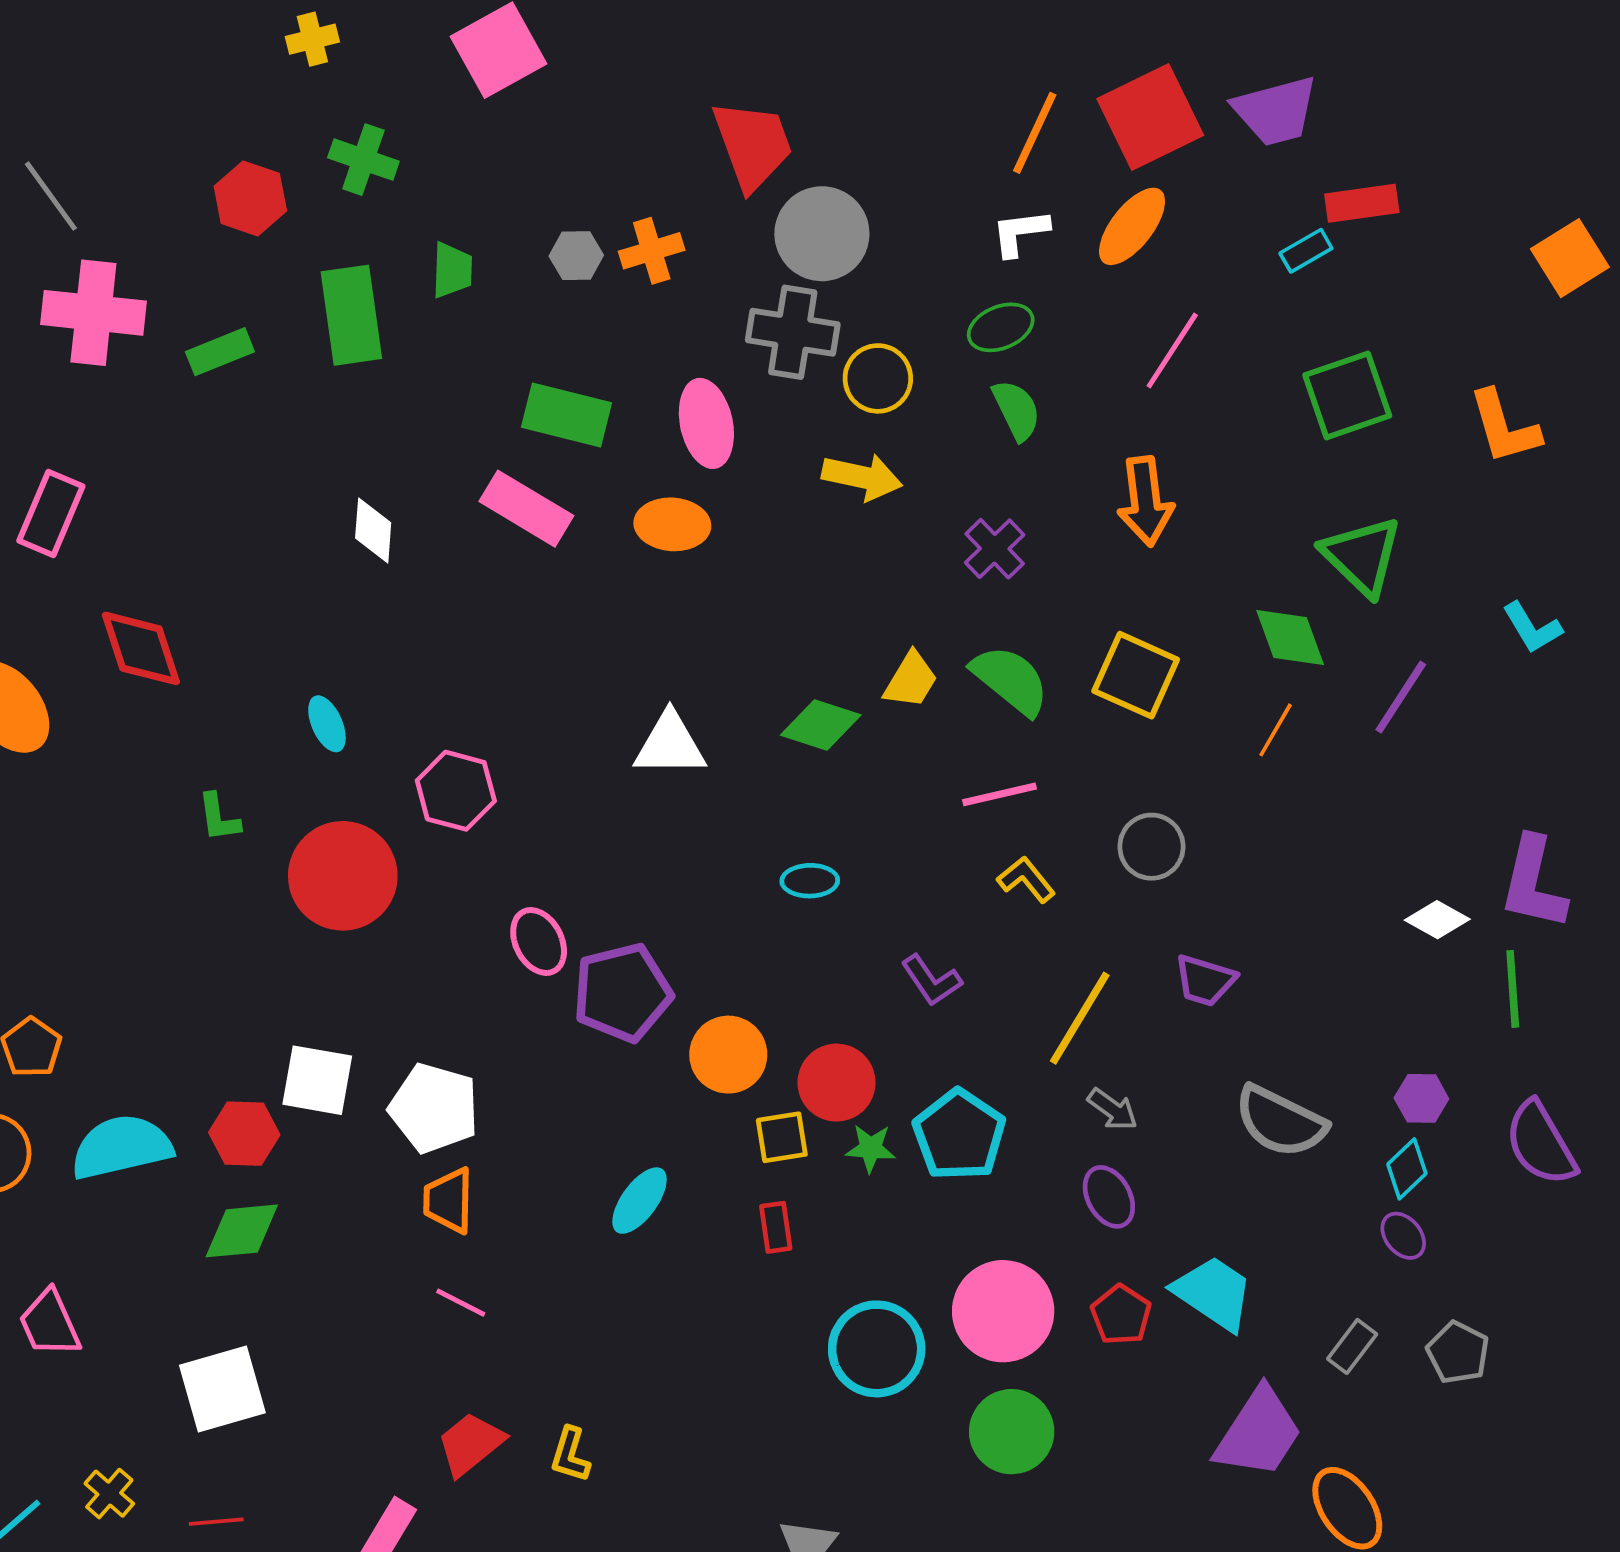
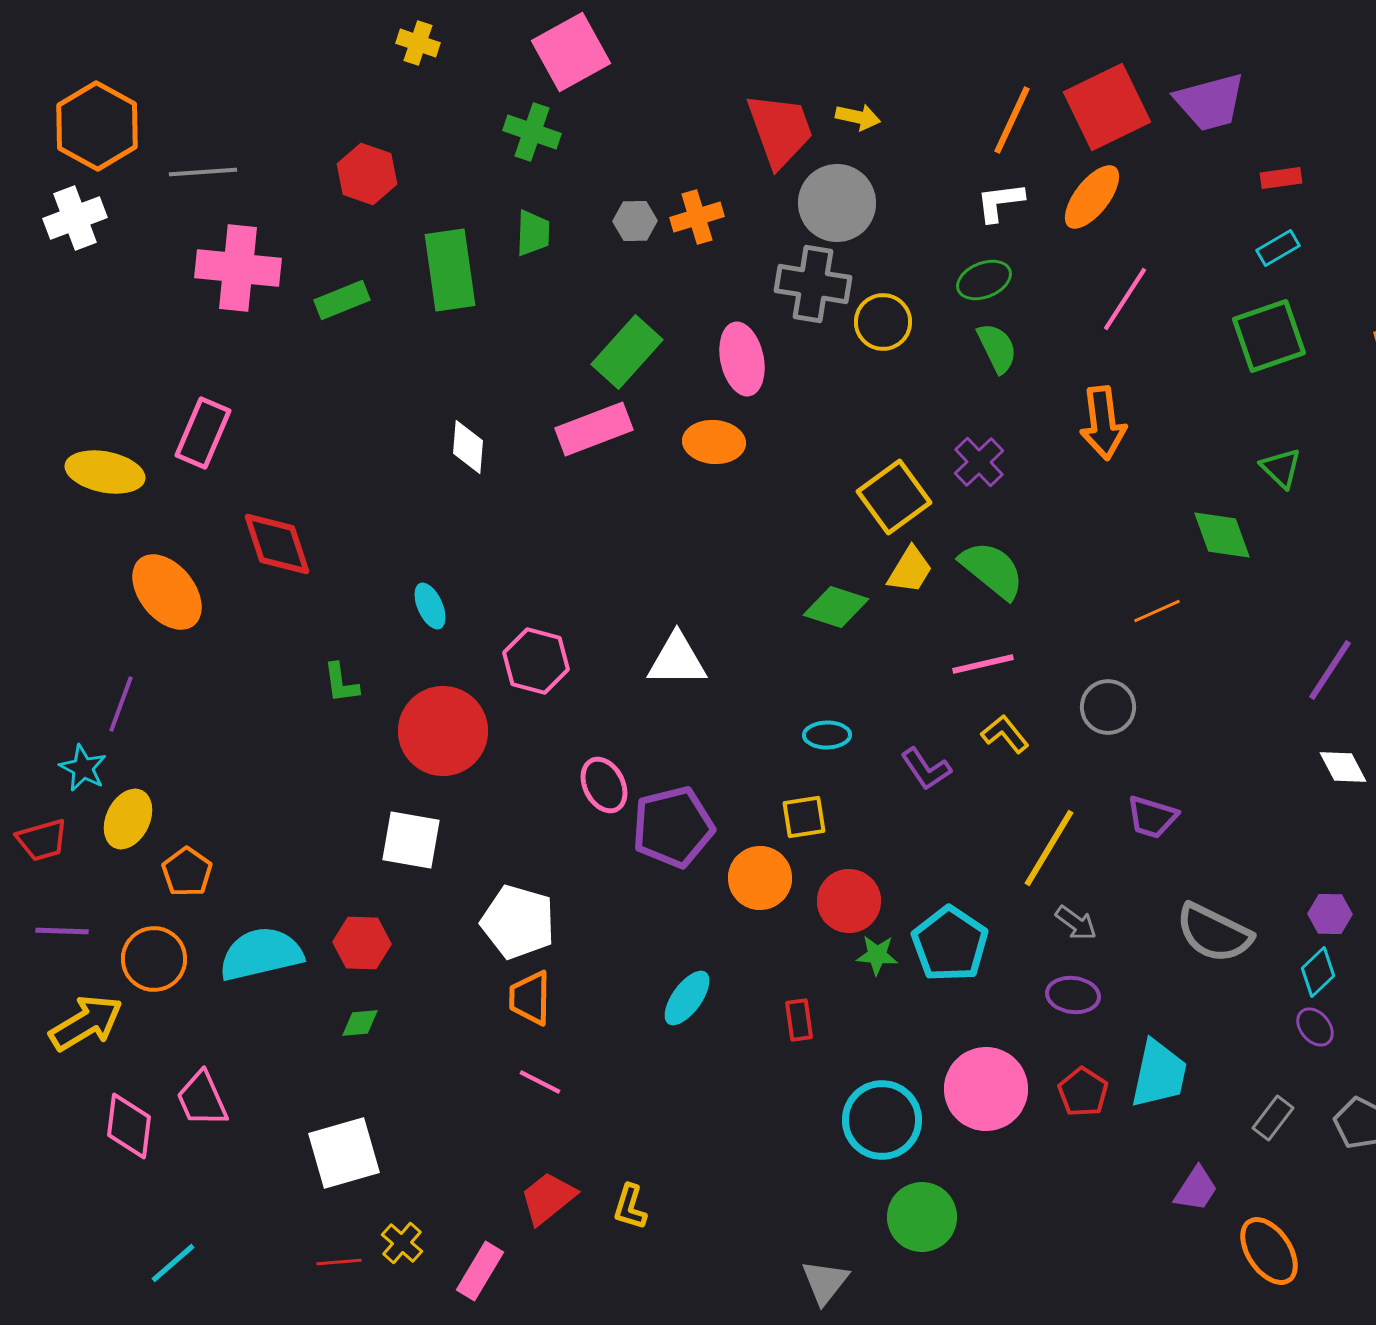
yellow cross: (312, 39) -> (418, 43), turned 33
green cross: (363, 160) -> (532, 132), moved
gray line: (51, 196) -> (203, 172), turned -58
red rectangle: (1362, 203) -> (1281, 178), size x0.7
cyan rectangle: (1306, 251) -> (1278, 248), moved
green rectangle: (567, 415) -> (627, 352), turned -62
yellow arrow: (862, 477) -> (858, 117), moved, size x0.7
pink rectangle: (526, 509) -> (594, 429), turned -52
green triangle: (1362, 556) -> (1281, 468), size x0.6
yellow square: (1136, 675) -> (894, 497), moved, turned 30
purple line: (1401, 697) -> (1330, 670), moved
orange line: (1276, 730) -> (1157, 611), moved, turned 36
white triangle: (670, 744) -> (677, 660), moved
white diamond: (1437, 920) -> (1343, 767), turned 33
purple L-shape: (931, 980) -> (926, 769), moved
white square: (317, 1080) -> (411, 840), moved
yellow square: (782, 1137) -> (804, 817), moved
purple ellipse: (1109, 1197) -> (1073, 995), turned -54
green diamond: (242, 1231) -> (360, 1023), size x0.6
cyan trapezoid: (1214, 1293) -> (1159, 1074), turned 68
green circle: (1012, 1432) -> (922, 1217), moved
purple trapezoid: (1258, 1433) -> (1196, 1189), size x0.6
yellow cross: (109, 1494) -> (402, 1243), moved

